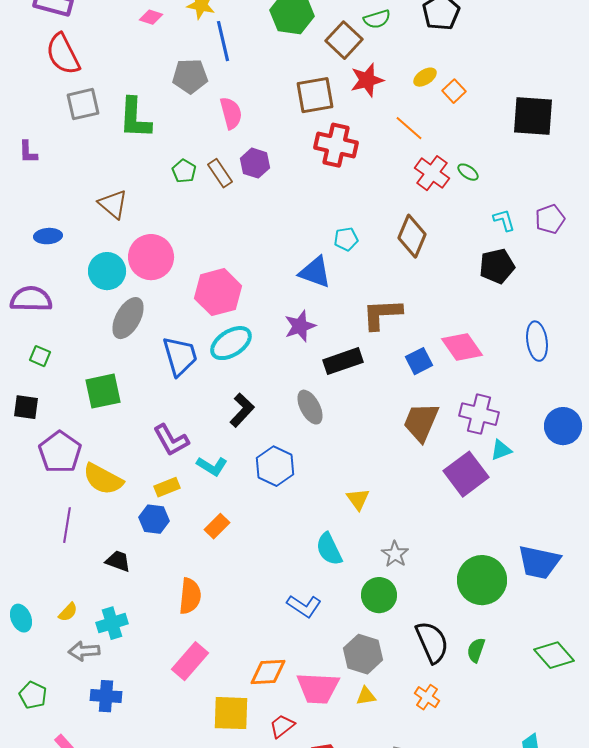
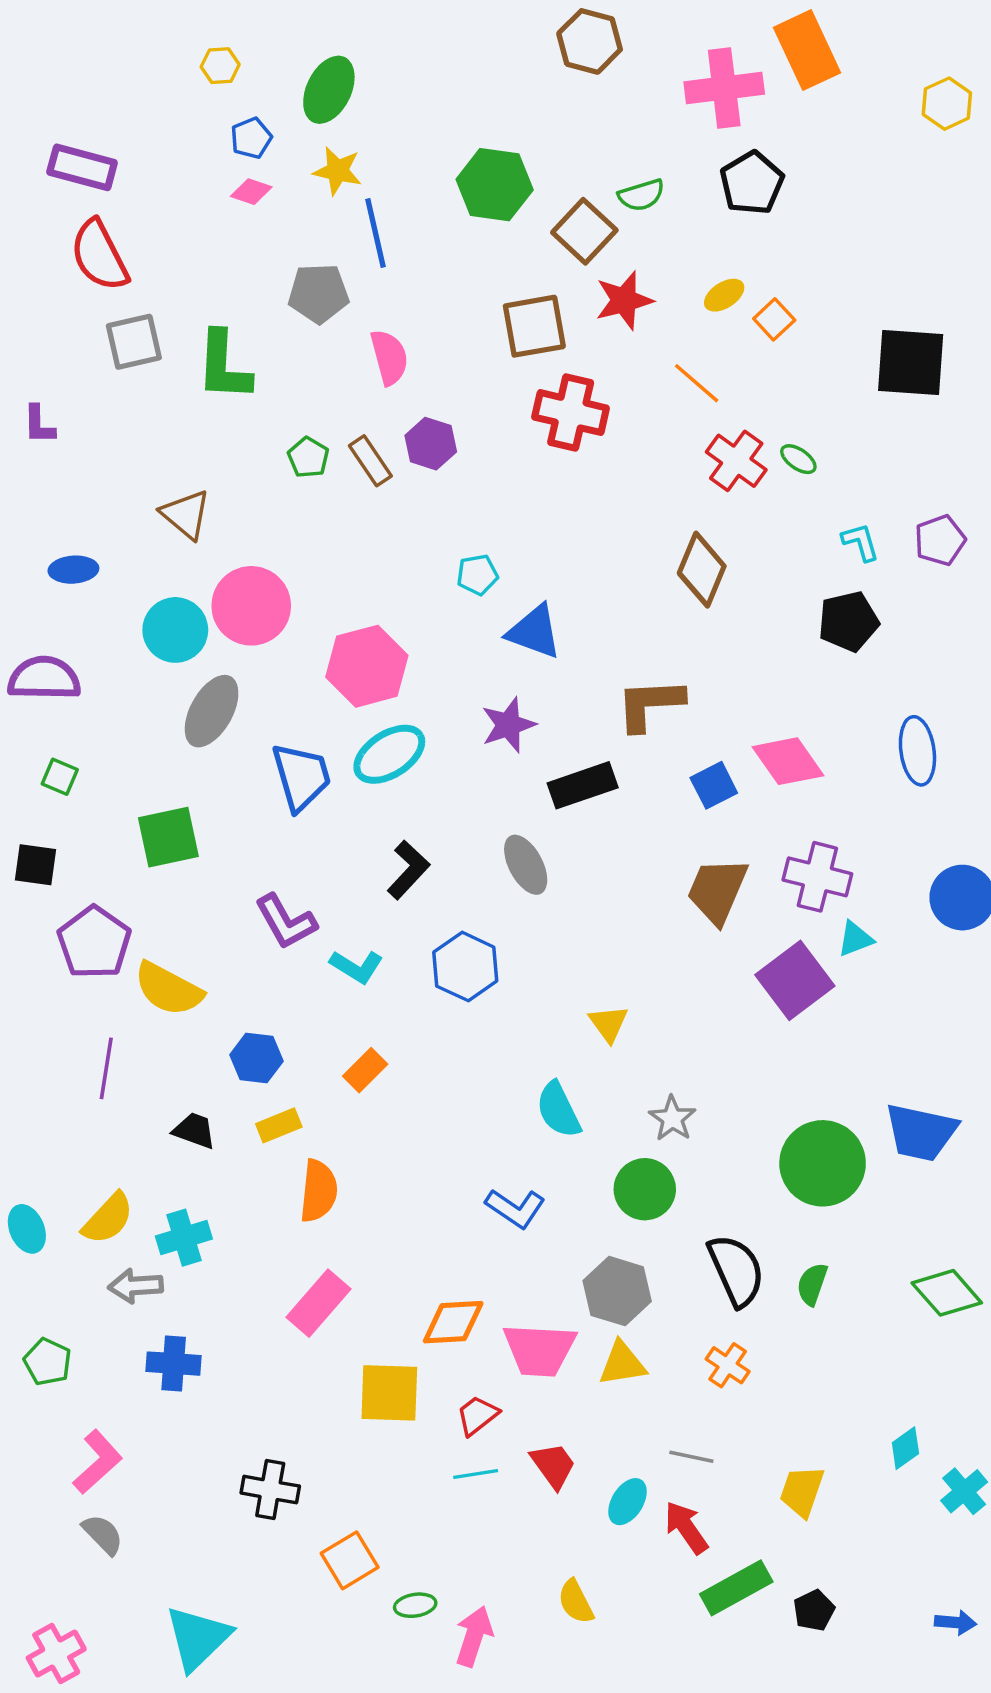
cyan pentagon: (346, 239) -> (477, 575), moved
yellow rectangle: (167, 487) -> (279, 1125), moved
yellow semicircle: (68, 612) -> (108, 1219), size x1.6
yellow triangle: (366, 696) -> (622, 1364), size x1.4

